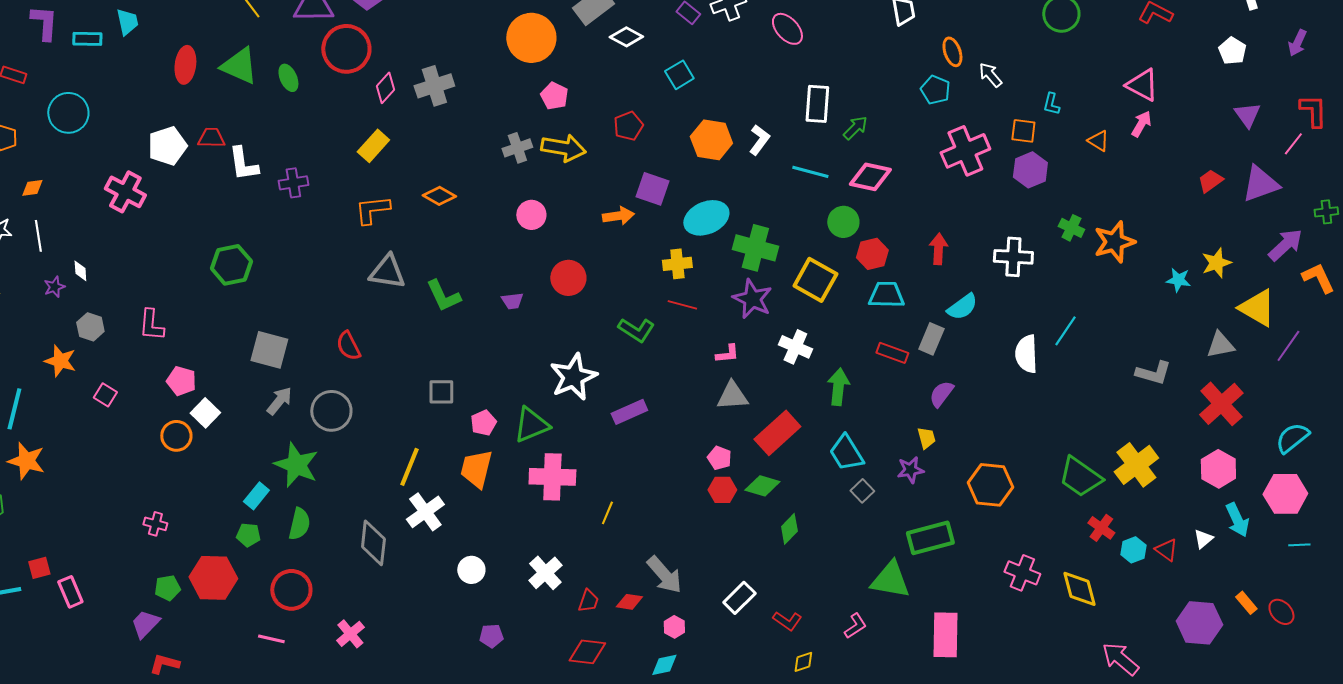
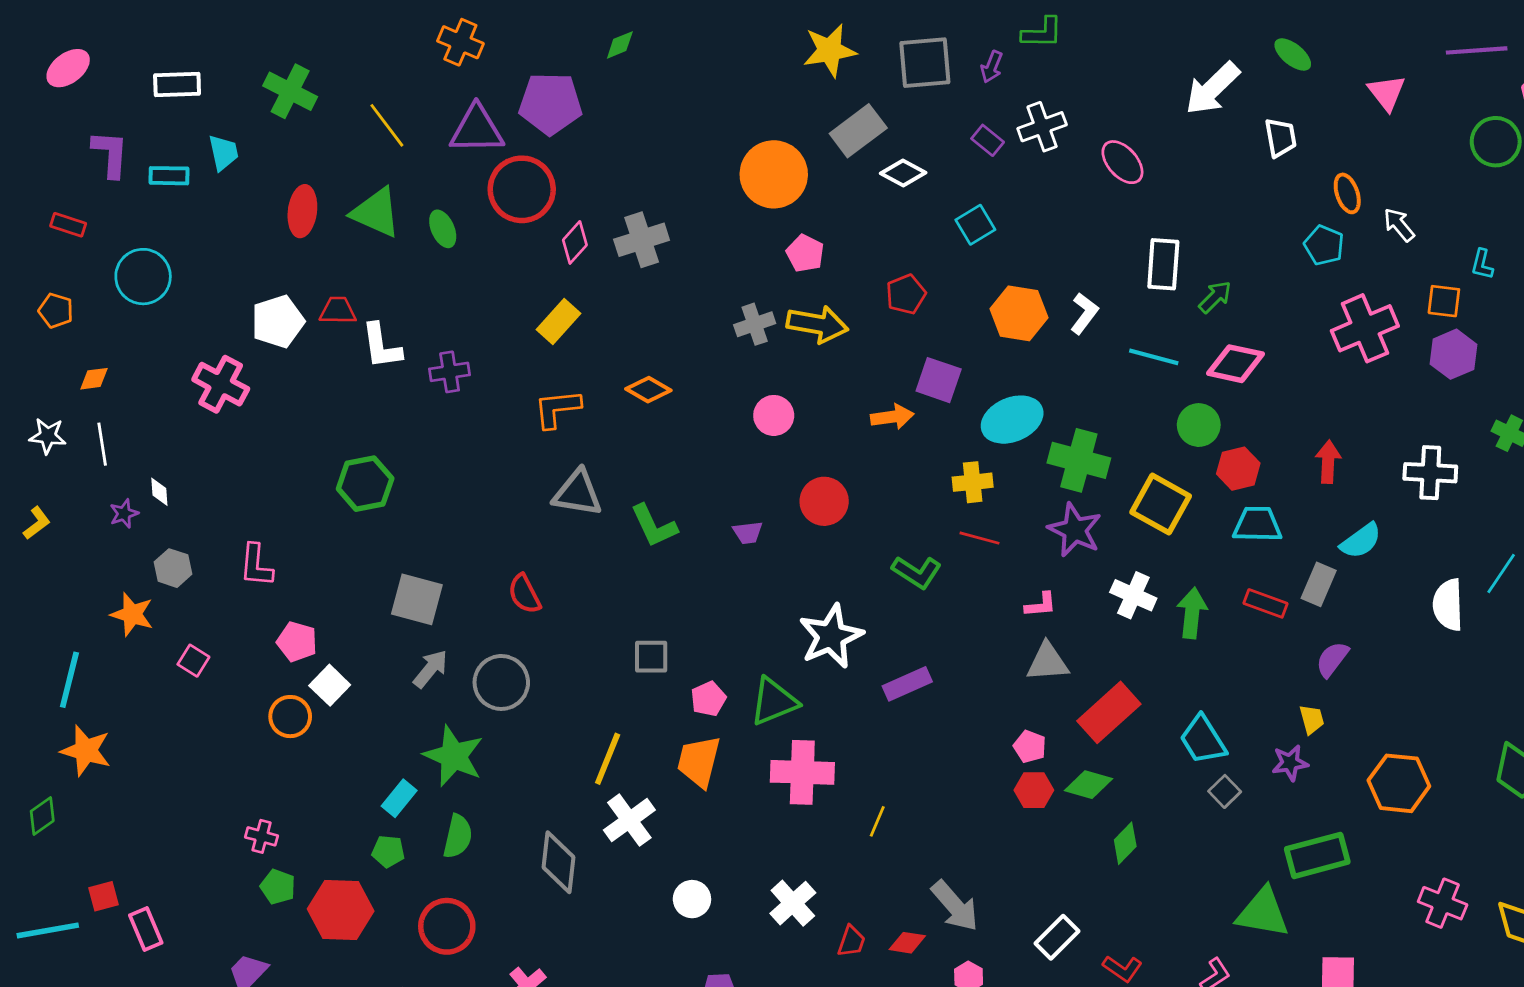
green arrow: (838, 387) -> (1192, 613), moved
green pentagon: (167, 588) -> (278, 887), moved, turned 30

